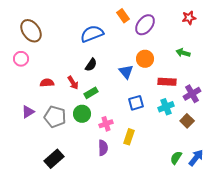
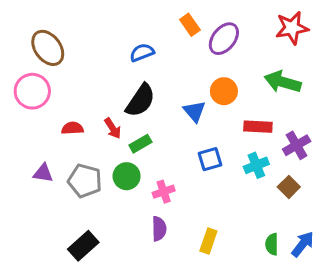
red star: (189, 18) -> (292, 28), size x1.5
blue semicircle: (92, 34) -> (142, 53), size x0.7
green arrow: (183, 53) -> (283, 82), size x1.6
pink circle: (21, 59) -> (32, 91), size x1.5
black semicircle: (91, 65) -> (140, 100), size x1.6
purple triangle: (28, 112) -> (43, 173), turned 40
yellow rectangle: (129, 137) -> (208, 241), moved
green semicircle: (176, 158) -> (272, 244), turned -32

